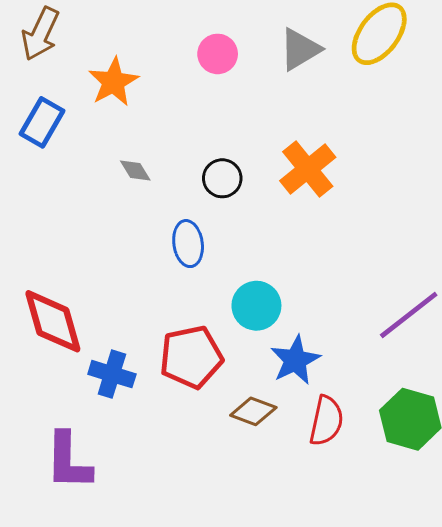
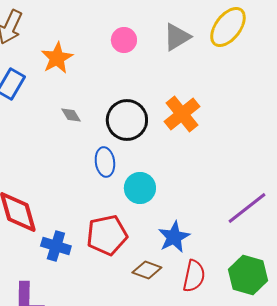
black circle: (222, 178) -> (127, 120), size x1.6
cyan circle: (256, 306) -> (140, 188), moved

